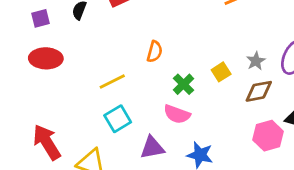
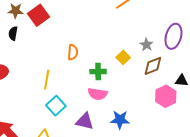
yellow line: (112, 82) -> (47, 80), turned -42
green cross: (184, 84) -> (98, 72), turned -35
purple triangle: (152, 148) -> (85, 121), turned 36

